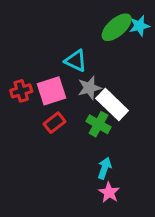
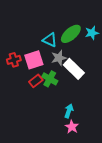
cyan star: (139, 26) -> (92, 33), moved
green ellipse: (117, 27) -> (71, 34), moved
green cross: (98, 124) -> (50, 79), moved

